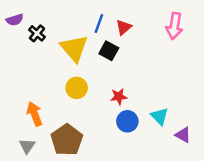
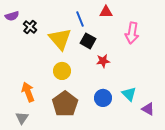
blue line: (99, 24) -> (80, 19), turned -42
pink arrow: (174, 26) -> (132, 33), moved
red triangle: (124, 27) -> (106, 12), moved, turned 40
red star: (119, 97) -> (103, 61), moved
brown pentagon: (67, 140) -> (65, 104), moved

